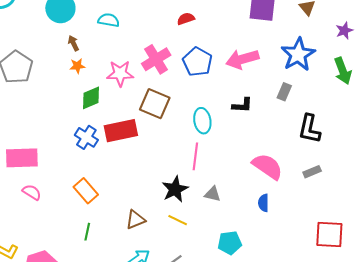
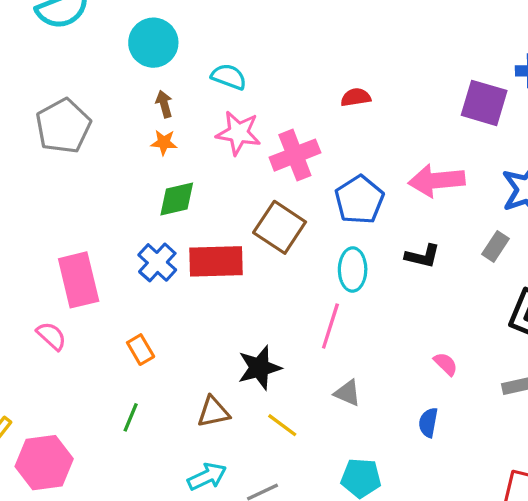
blue pentagon: (197, 62) -> (359, 200), moved
pink star: (120, 73) -> (238, 133), moved
pink rectangle: (22, 158) -> (79, 280), moved, turned 68
pink semicircle: (267, 166) -> (446, 364), size x0.5
black star: (175, 189) -> (259, 368), moved
orange rectangle: (86, 191) -> (141, 350), size x0.7

